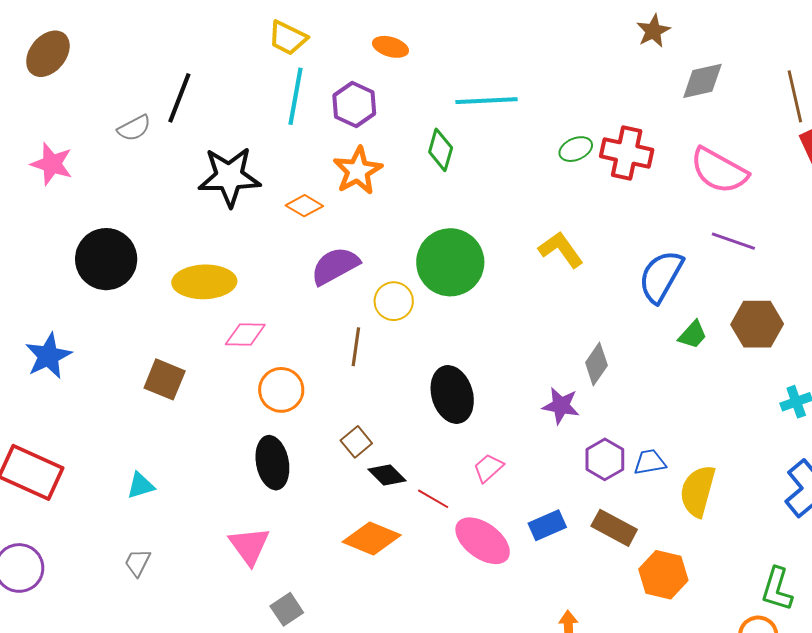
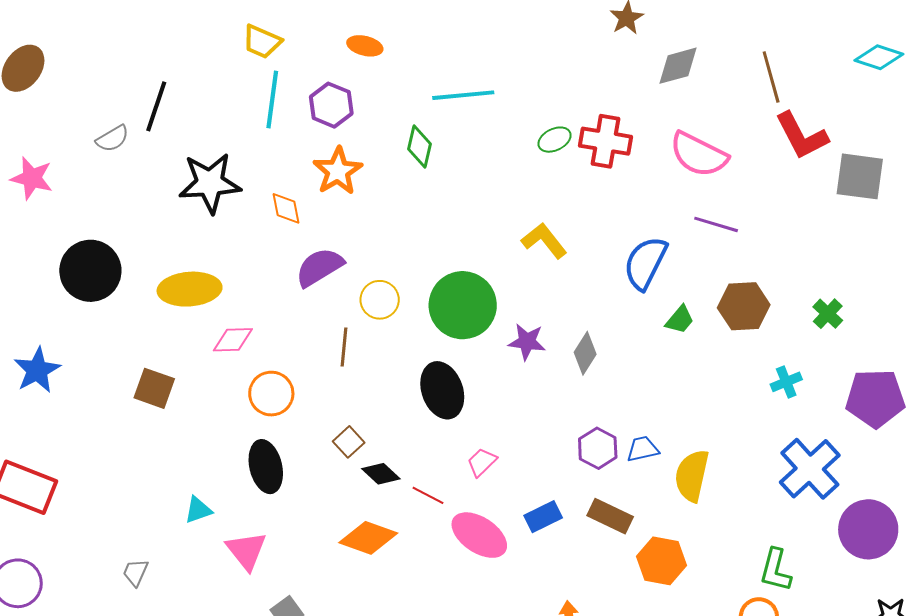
orange diamond: (304, 206) -> (286, 208), turned 51
green circle: (450, 262) -> (463, 305), moved
purple star: (561, 406) -> (527, 342), moved
cyan triangle: (140, 486) -> (198, 510), moved

